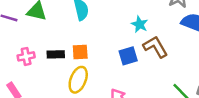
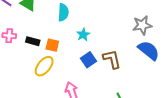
cyan star: (140, 24) -> (83, 35), moved
blue square: (128, 56) -> (89, 60), turned -35

